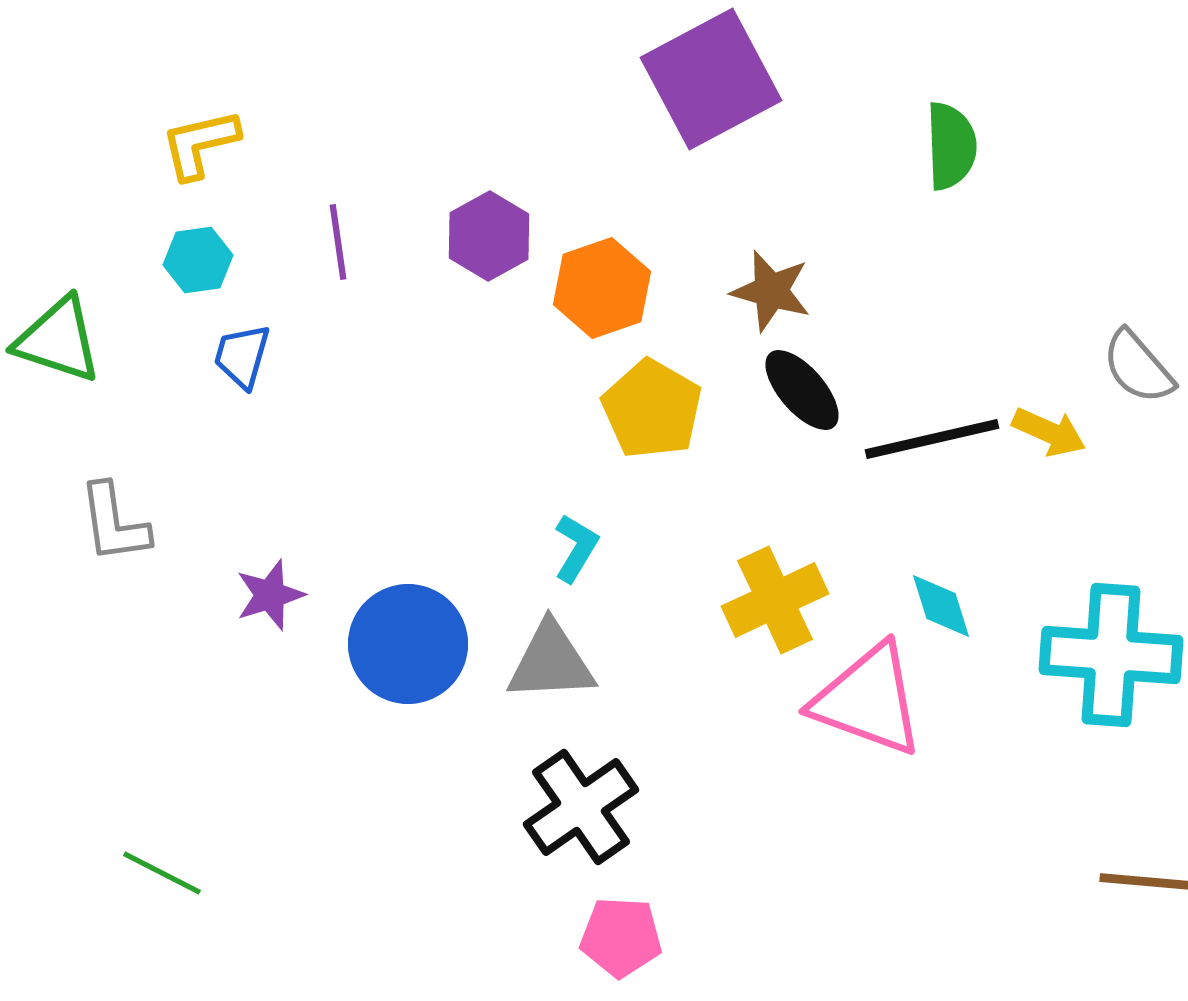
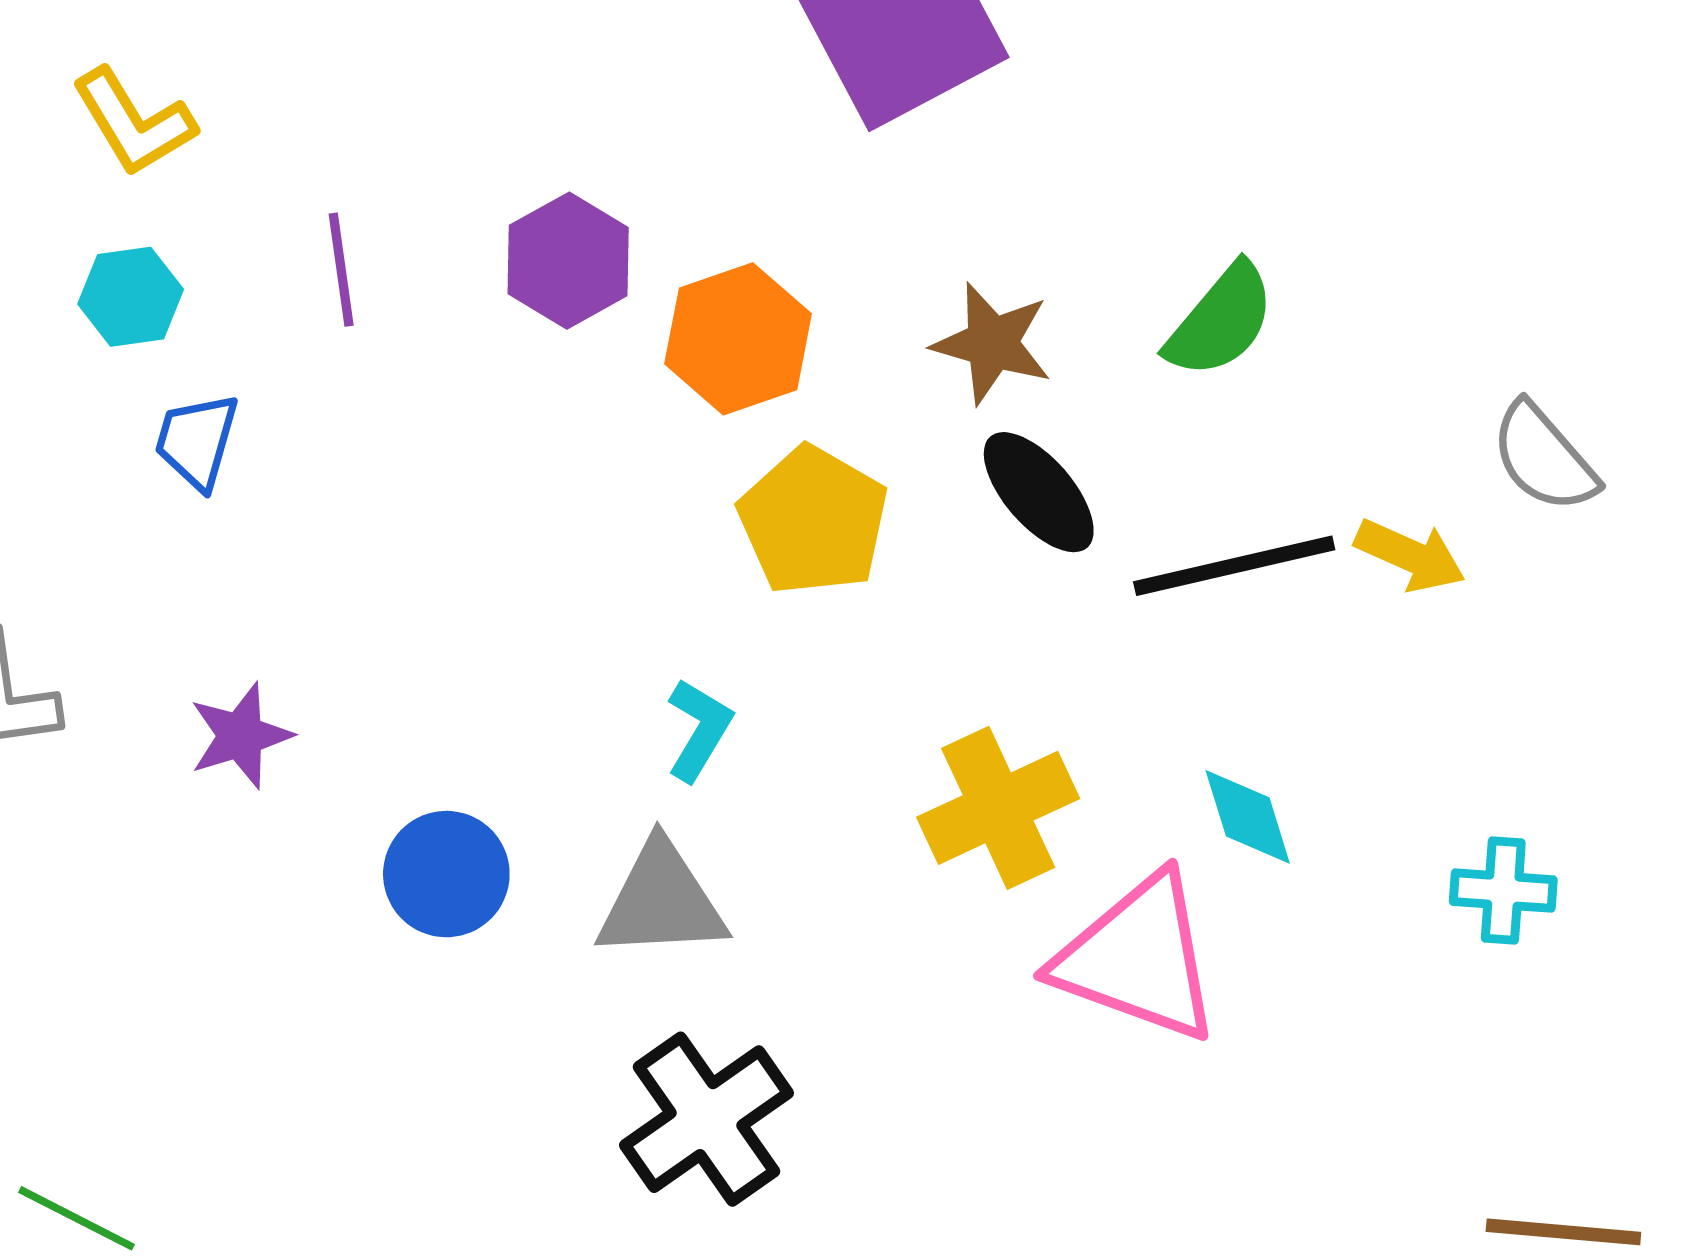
yellow L-shape: (200, 144) -> (134, 122), turned -108
green semicircle: (951, 146) -> (1221, 321), moved, turned 42
purple star: (270, 595) -> (240, 736), moved
blue circle: (408, 644) -> (446, 874), size x0.7
cyan cross: (1111, 655) -> (1503, 891), size x0.5

